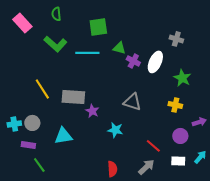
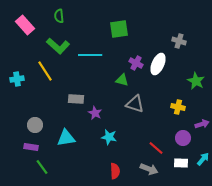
green square: (98, 27) -> (119, 29), moved
green triangle: (119, 48) -> (122, 80), moved
green star: (182, 78) -> (196, 81), moved
yellow line: (42, 89) -> (45, 71), moved
gray rectangle: (73, 97) -> (76, 99), size x0.7
cyan cross: (14, 124) -> (17, 79), moved
cyan star: (115, 130) -> (109, 137), moved
gray arrow: (146, 167) -> (149, 169), turned 66

